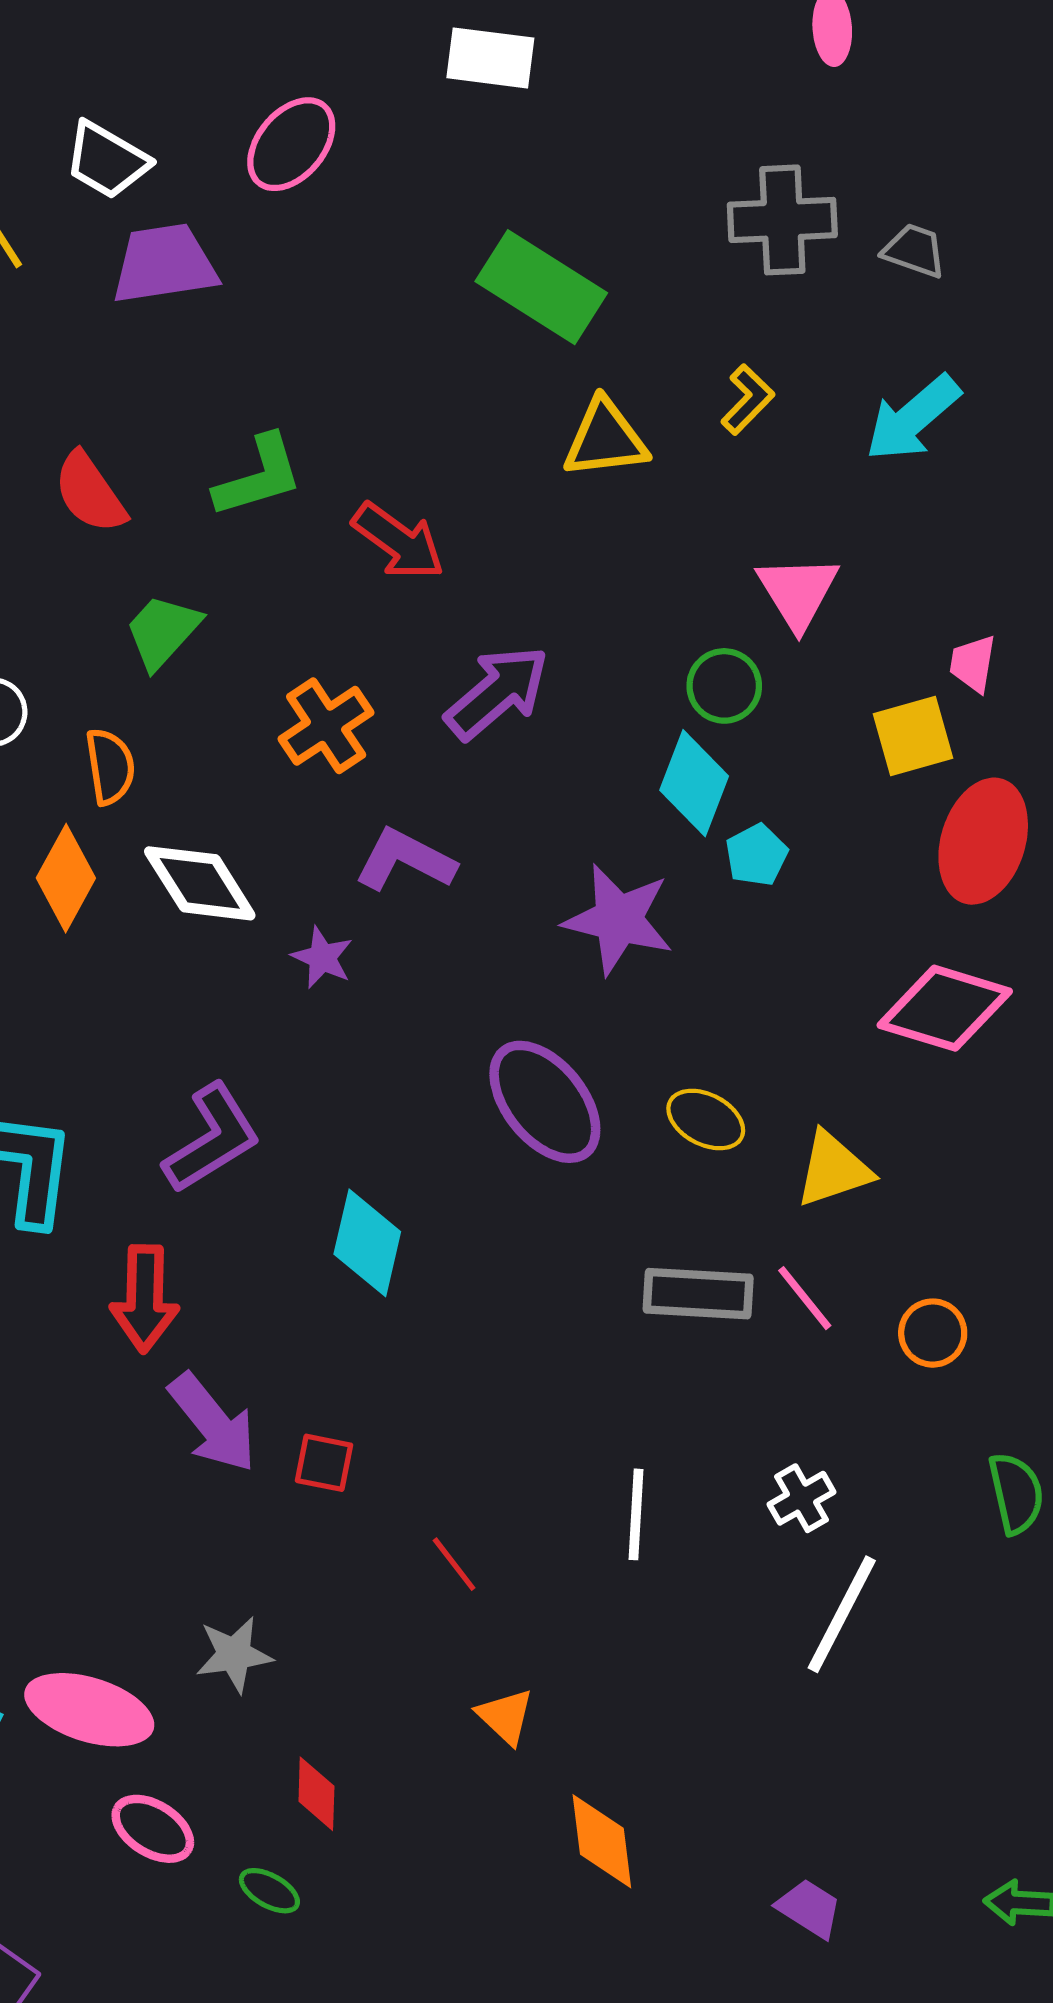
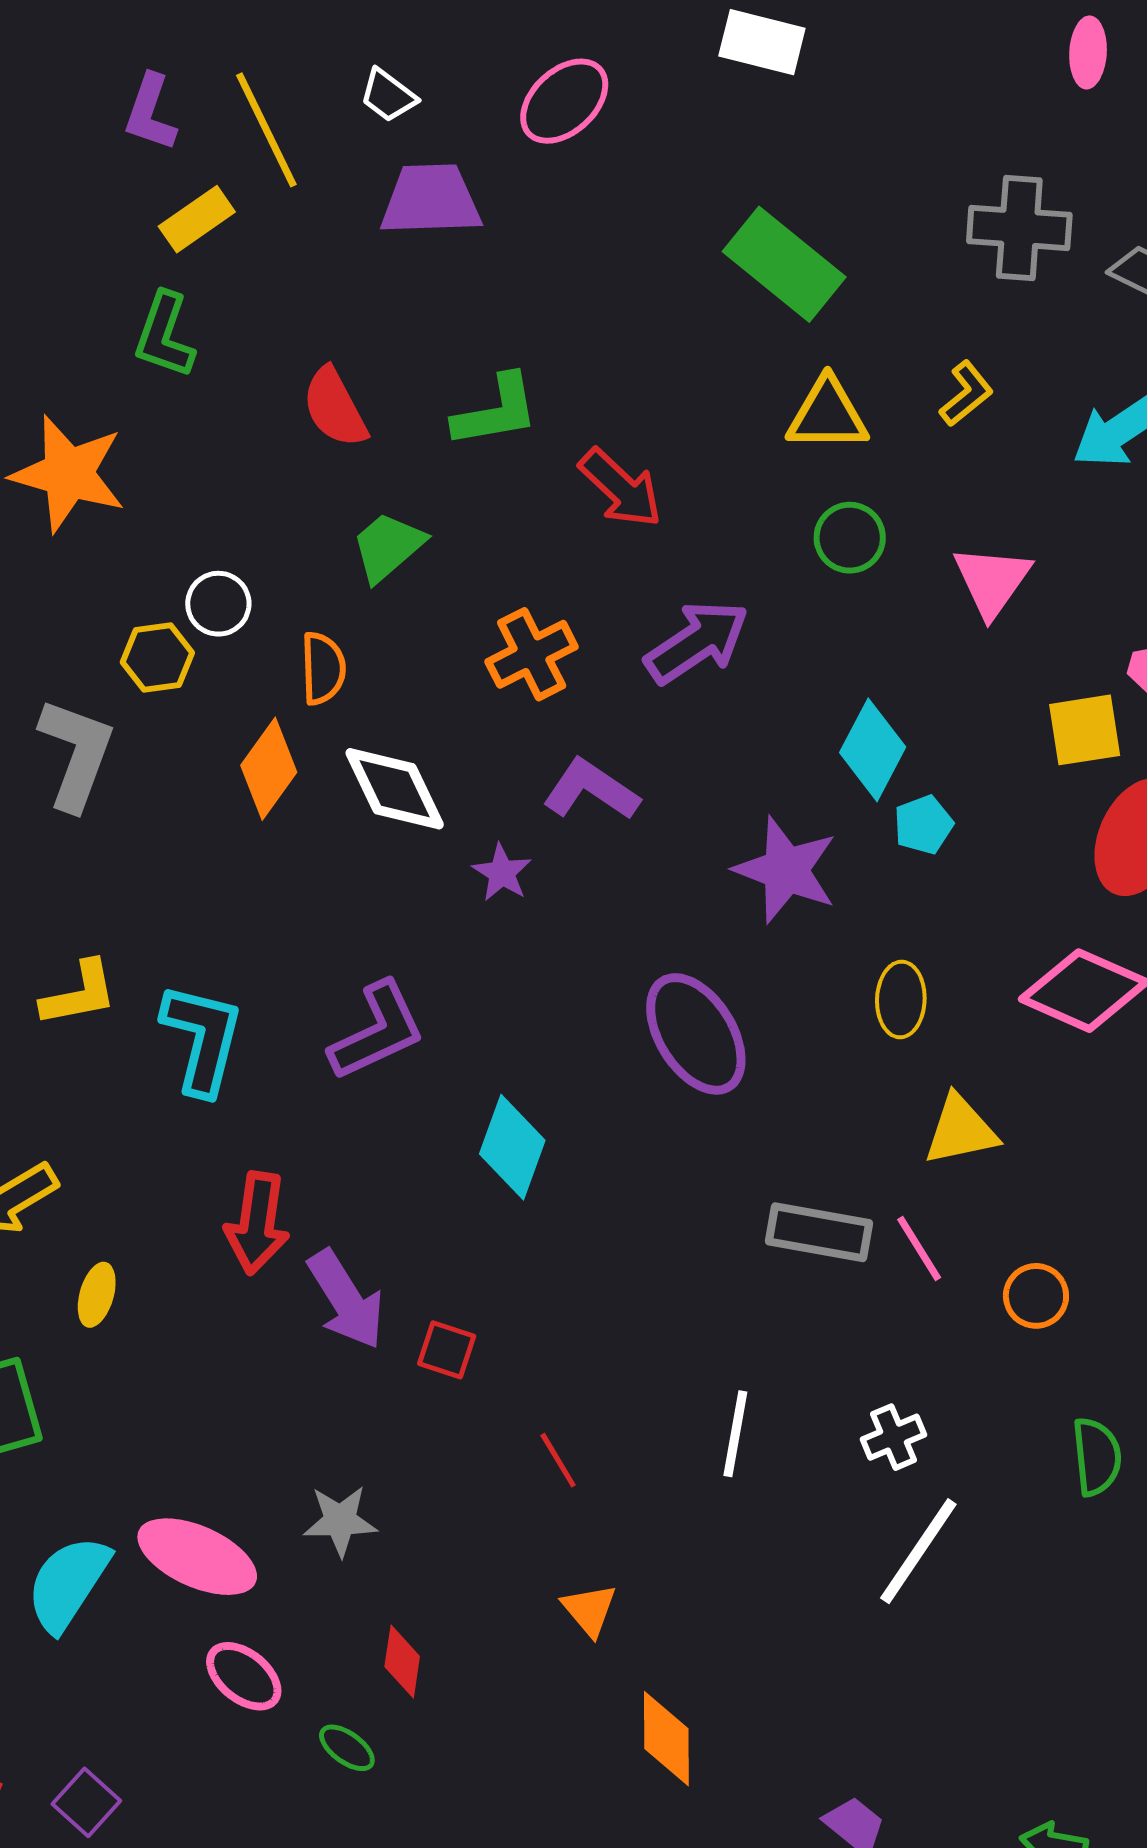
white trapezoid: (107, 160) -> (388, 96), size x0.7
green circle: (724, 686) -> (850, 538), moved
yellow ellipse: (706, 1119) -> (901, 999), moved, turned 58
red arrow: (145, 1299) -> (257, 1223), moved

